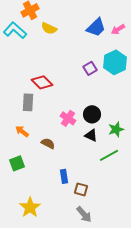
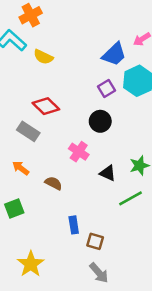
blue trapezoid: (96, 27) -> (114, 54), moved
yellow semicircle: (49, 28) -> (43, 57), moved
gray rectangle: (28, 102) -> (28, 131), turned -60
black circle: (92, 114) -> (100, 121), moved

